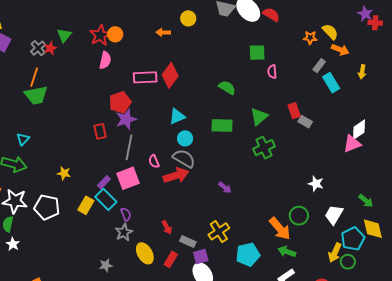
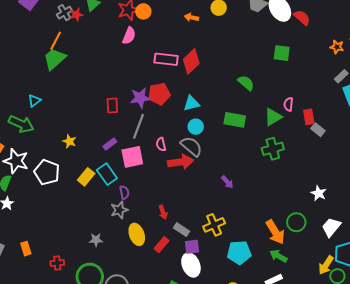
pink semicircle: (272, 72) -> (288, 104), moved
green trapezoid: (36, 95) -> (55, 59), turned 140
red pentagon: (120, 102) -> (159, 94), moved
purple rectangle: (104, 182) -> (110, 144), moved

